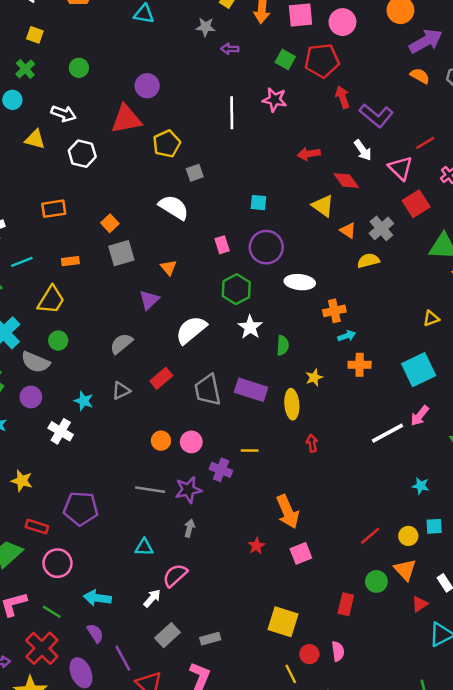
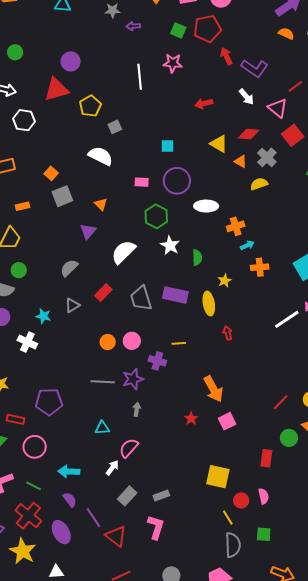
red diamond: (346, 180) -> (249, 134), moved, turned -45
pink rectangle: (222, 245) -> (142, 182), turned -64

